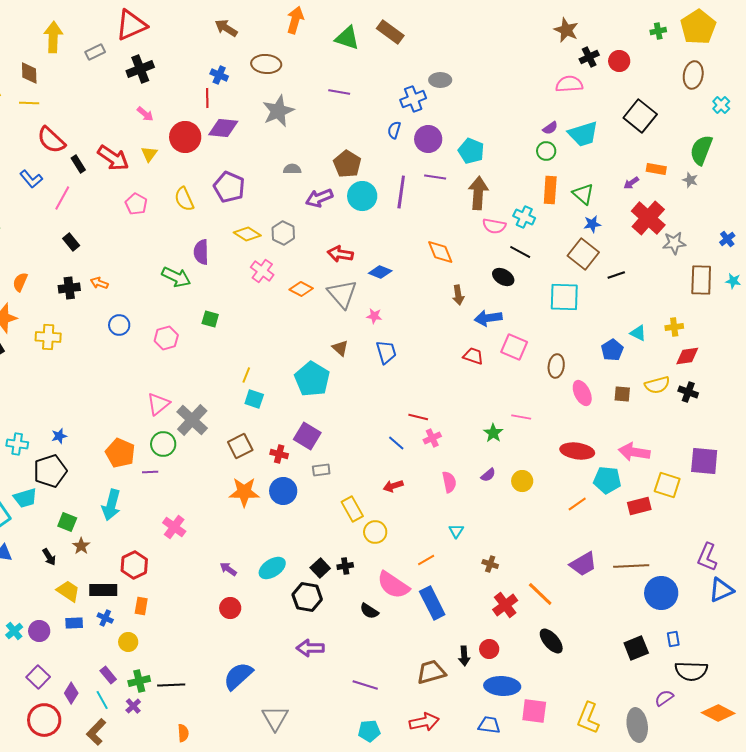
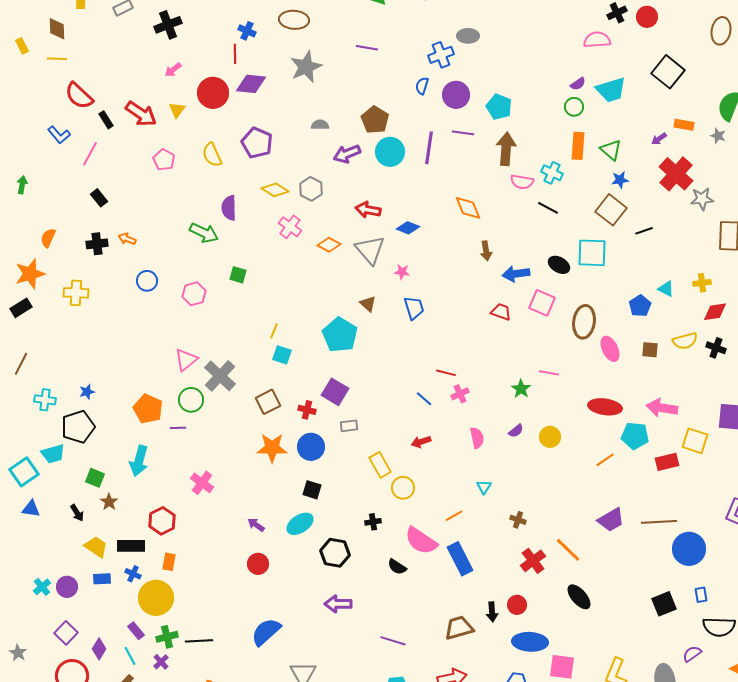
pink arrow: (145, 114) -> (173, 70), turned 102
black ellipse: (503, 277) -> (559, 265), moved
brown ellipse: (556, 366) -> (584, 322), size x1.4
black square: (320, 568) -> (312, 490), moved, turned -30
yellow circle: (128, 642) -> (156, 598), size x1.8

